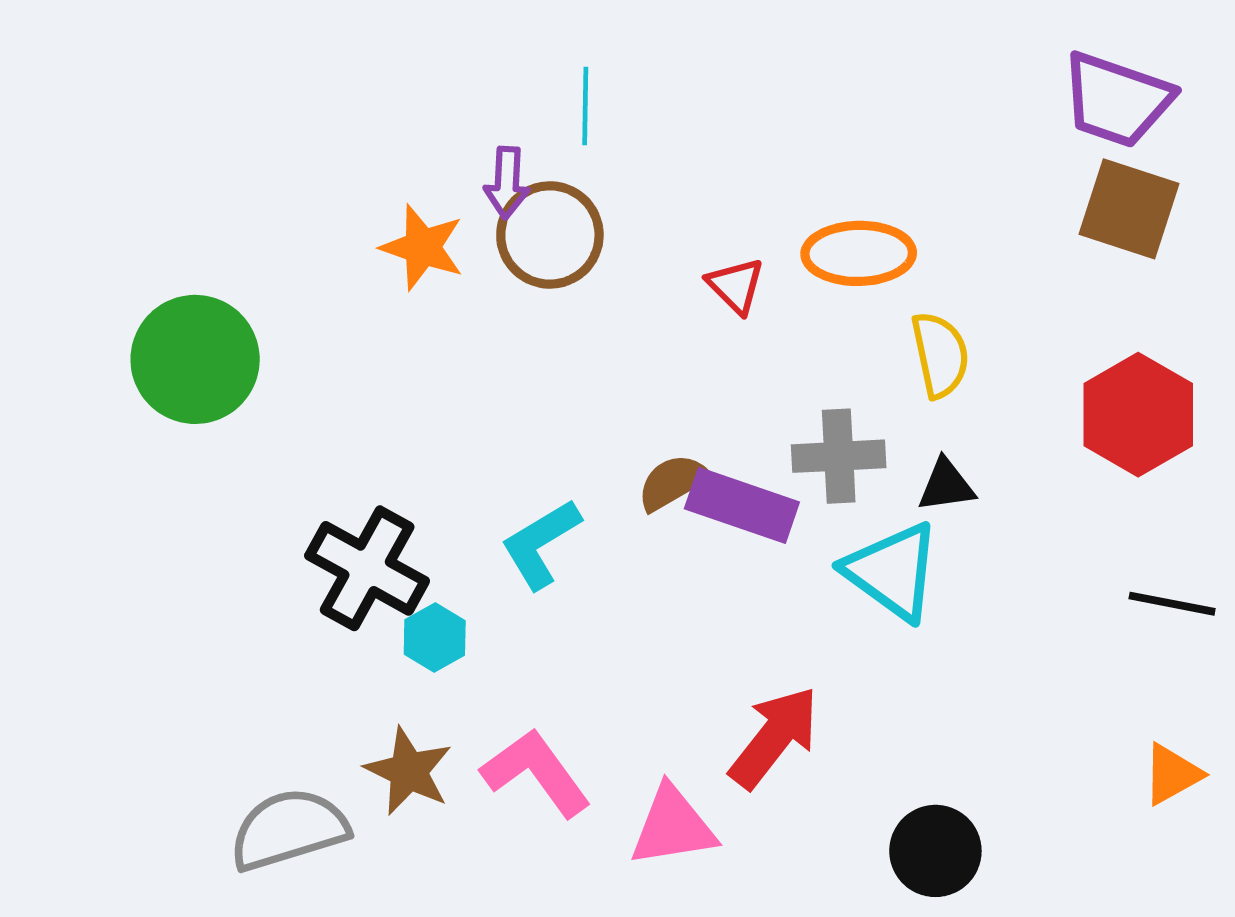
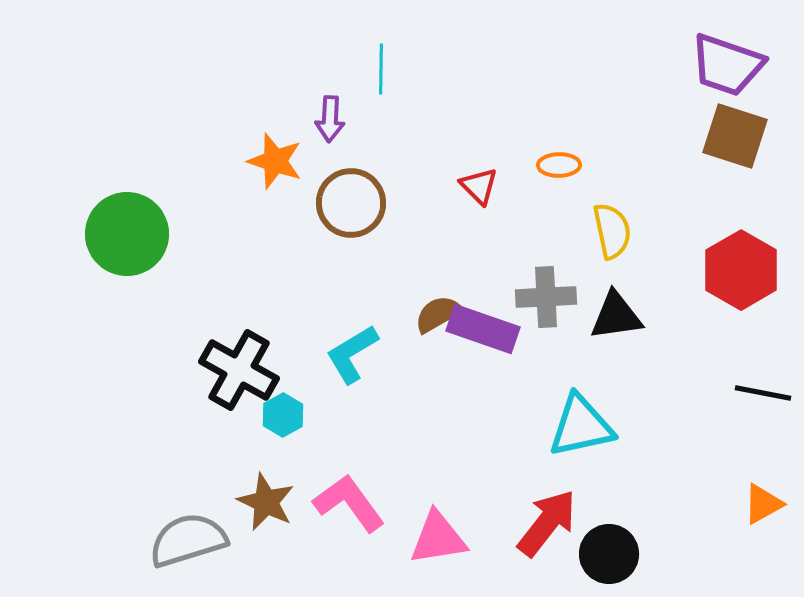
brown circle: (550, 235) -> (351, 203), moved
orange ellipse: (859, 253) -> (559, 165), size x0.6
black triangle: (946, 485) -> (616, 316), size x1.4
cyan triangle: (892, 571) -> (581, 426), moved, turned -48
red arrow: (774, 737) -> (547, 523), moved

